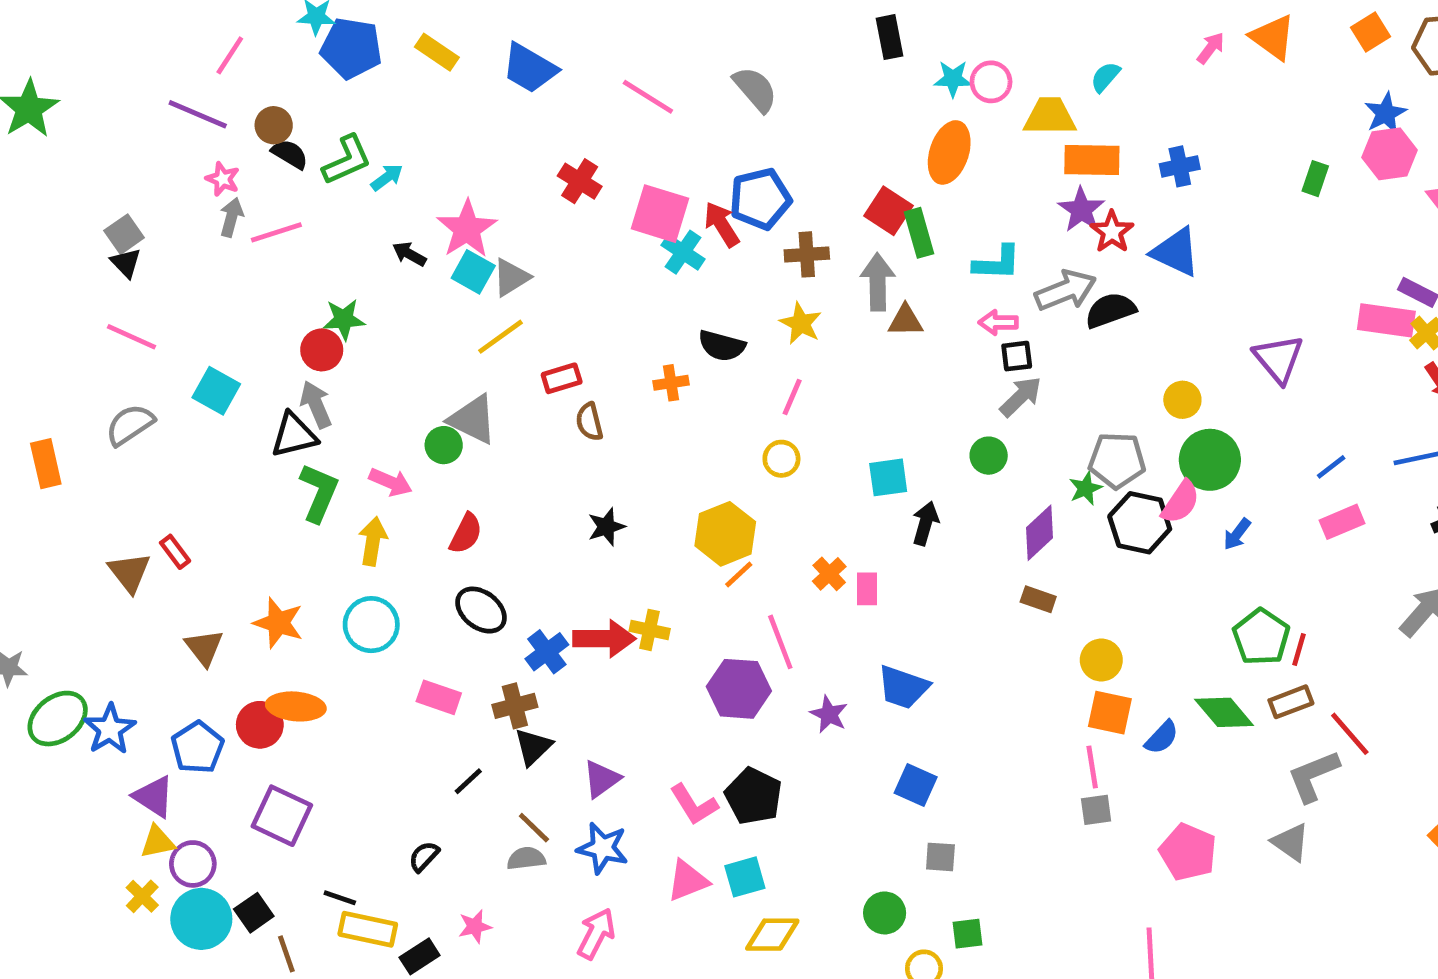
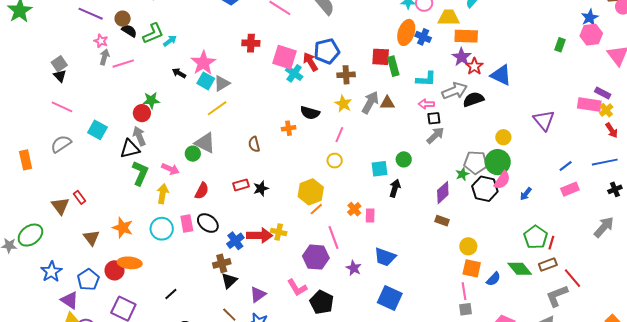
blue cross: (1180, 166) -> (423, 37), moved, turned 35
red cross: (580, 181) -> (251, 43), turned -30
red square: (889, 211) -> (381, 57), turned -30
gray arrow: (878, 282) -> (370, 102), moved, turned 30
red rectangle: (562, 378) -> (241, 185), moved
green circle: (989, 456) -> (404, 159), moved
green circle: (1210, 460) -> (498, 162), moved
pink rectangle: (439, 697) -> (187, 223), moved, turned 60
green ellipse: (58, 719) -> (30, 235), moved
black line: (468, 781) -> (171, 294), moved
blue square: (916, 785) -> (390, 298), size x1.4
pink L-shape: (694, 805) -> (297, 288), moved

